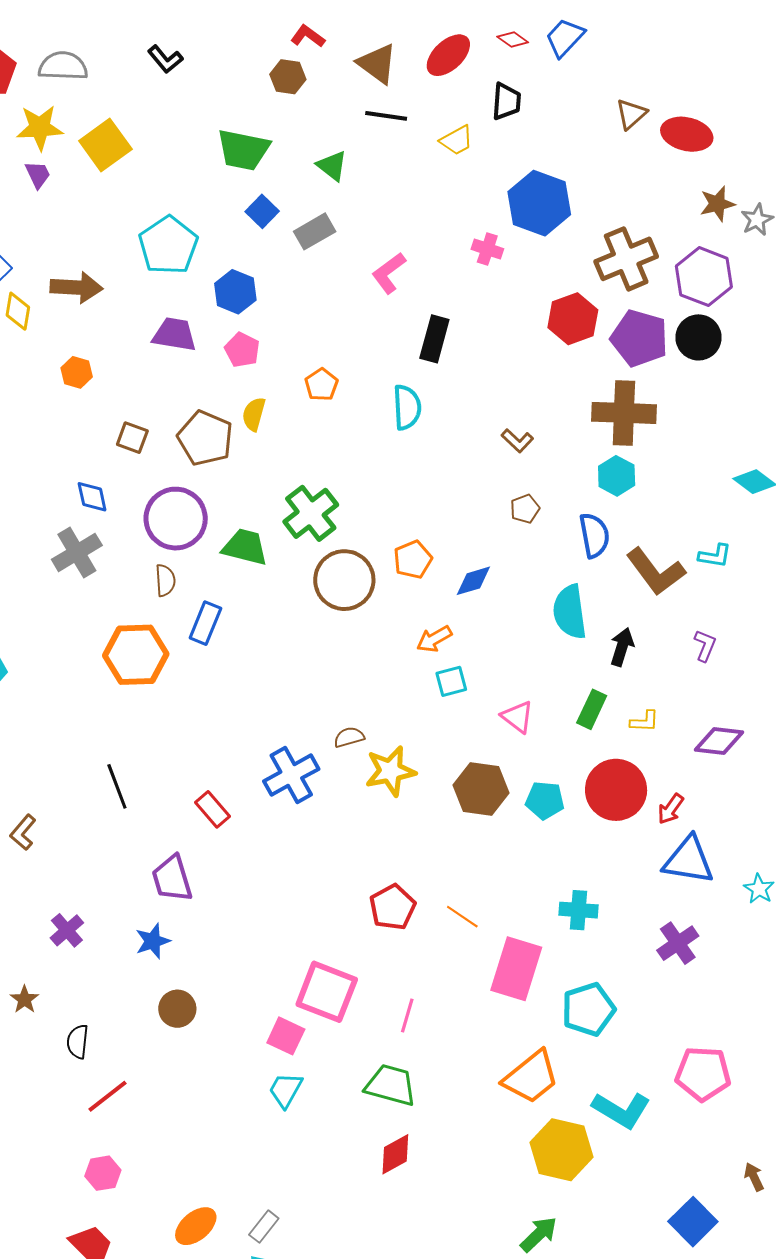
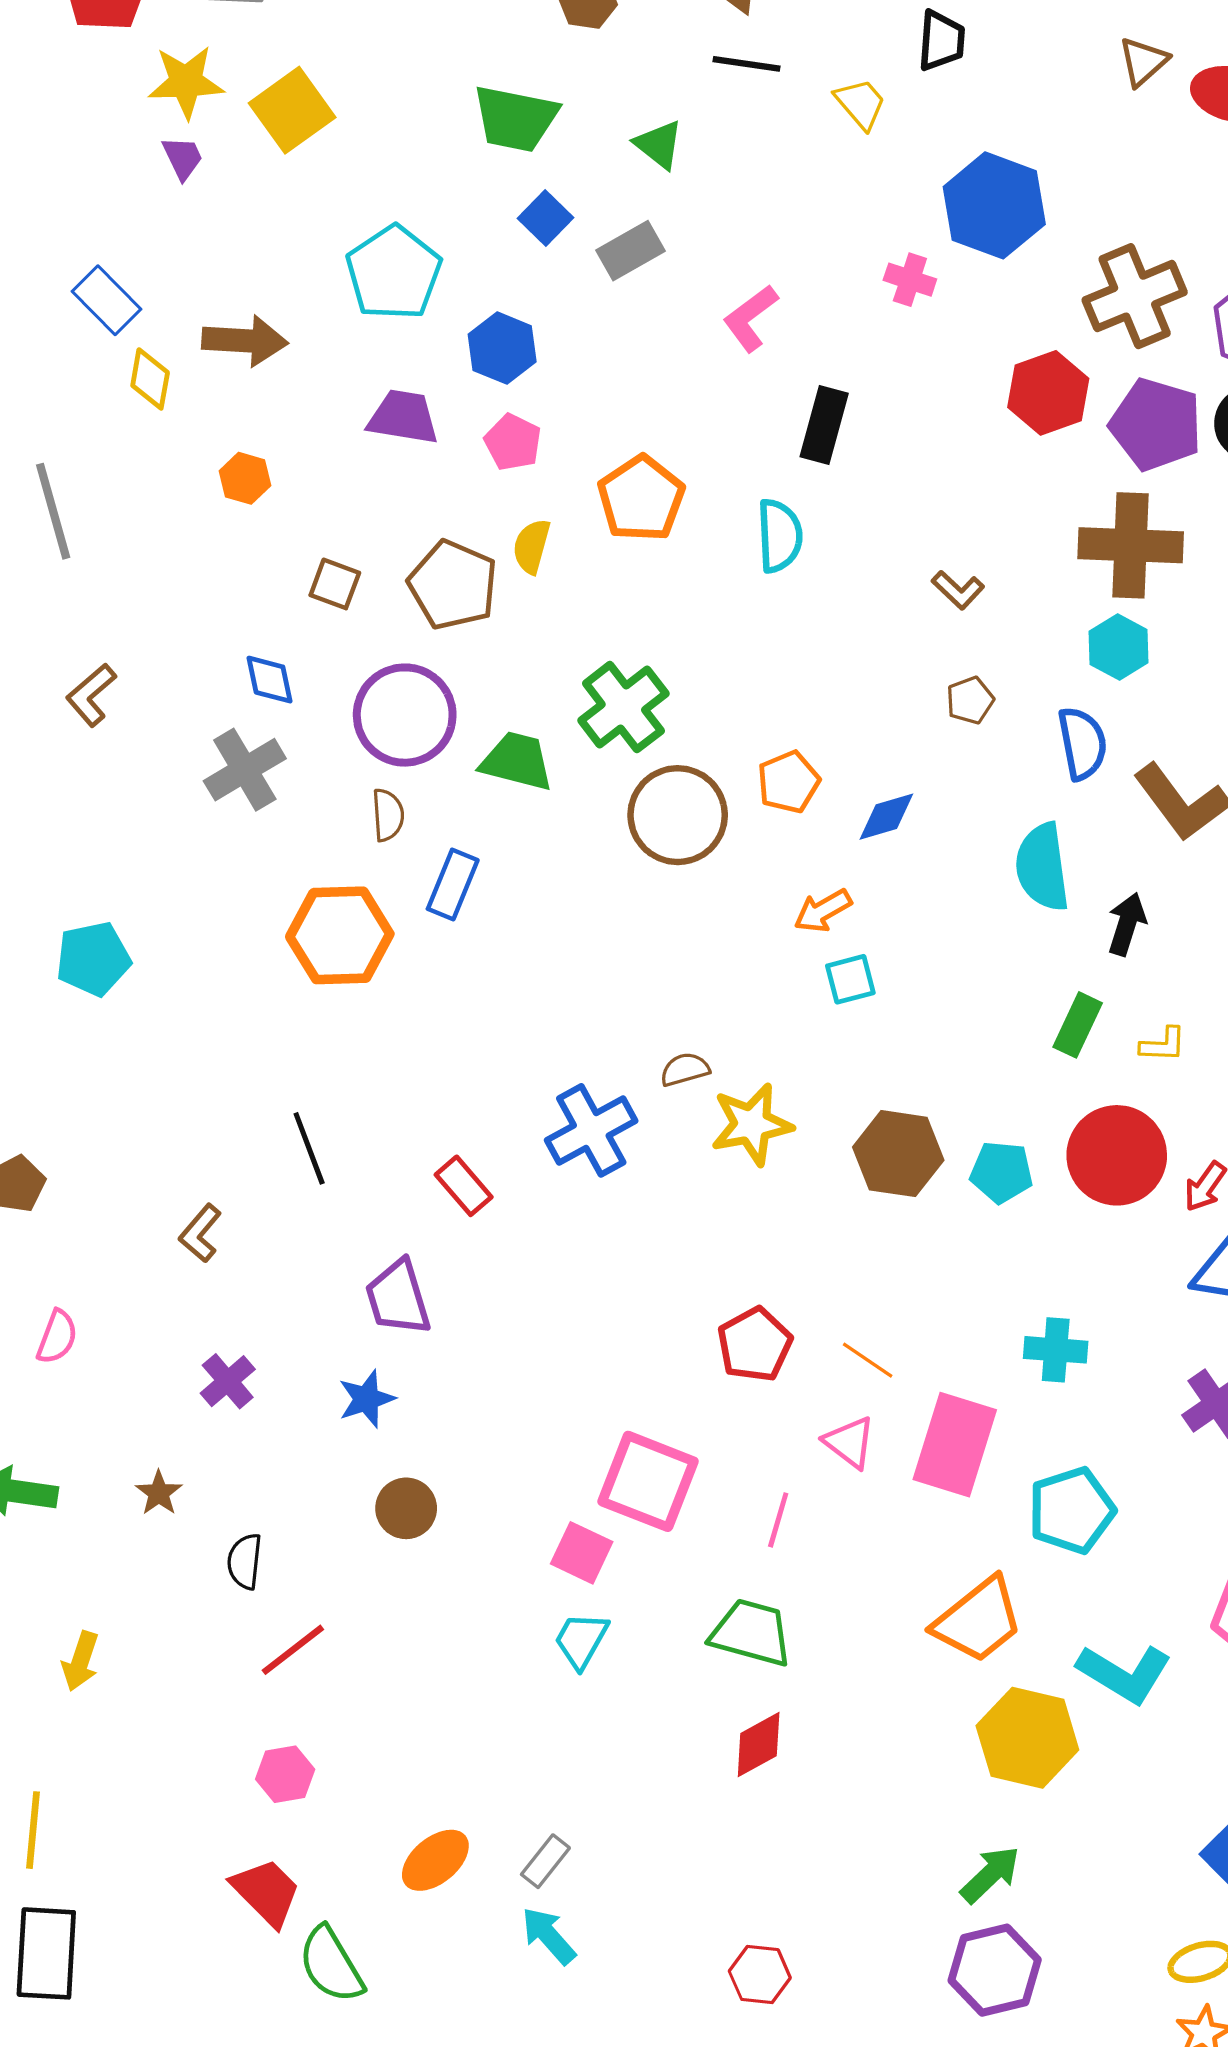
yellow trapezoid: (457, 140) -> (861, 104), turned -102
orange pentagon: (321, 385) -> (641, 499), size x1.6
pink triangle: (518, 717) -> (850, 1442), moved
brown L-shape: (23, 832) -> (200, 1233), moved

